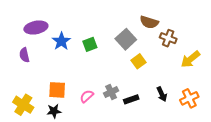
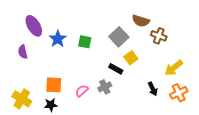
purple ellipse: (36, 28) -> (34, 26), turned 70
green square: (90, 44) -> (85, 42), turned 32
yellow arrow: (190, 59) -> (174, 68), moved
black rectangle: (131, 99) -> (116, 69), moved, turned 48

